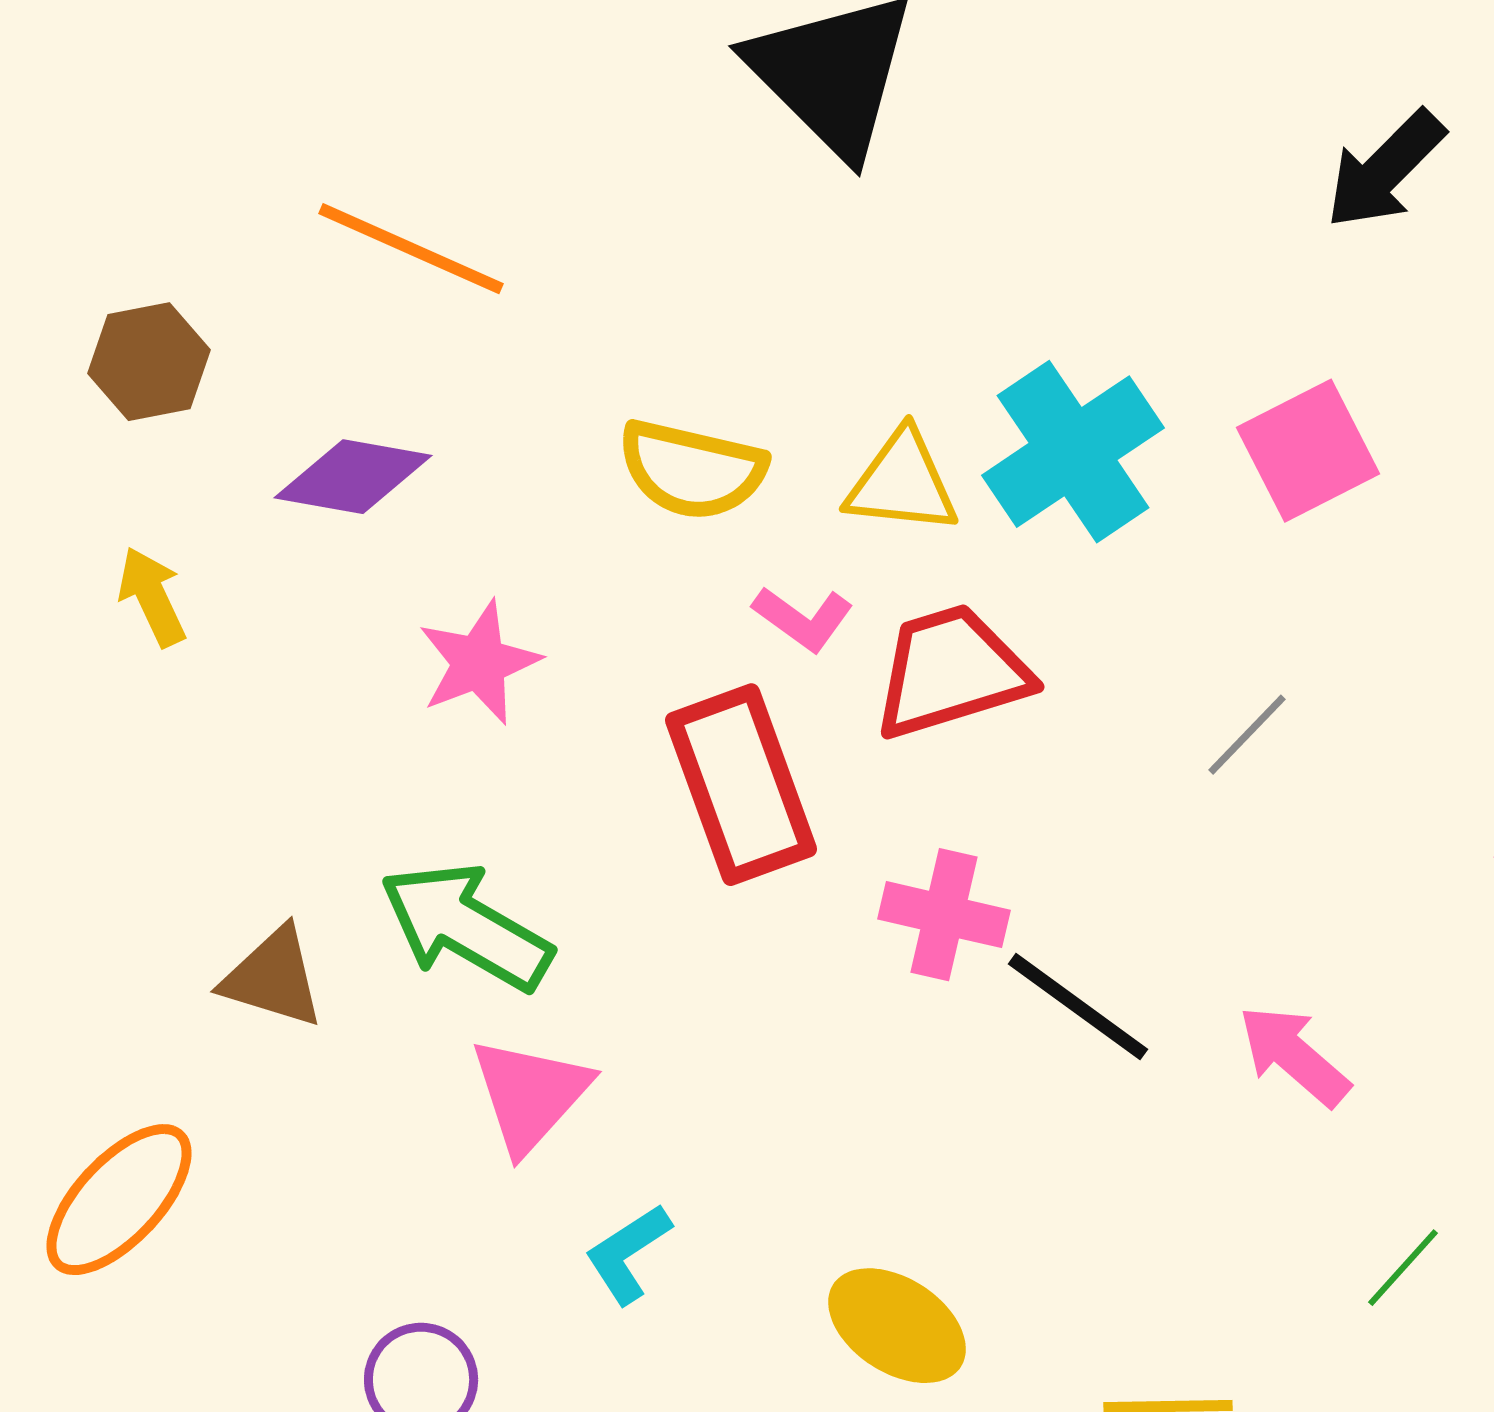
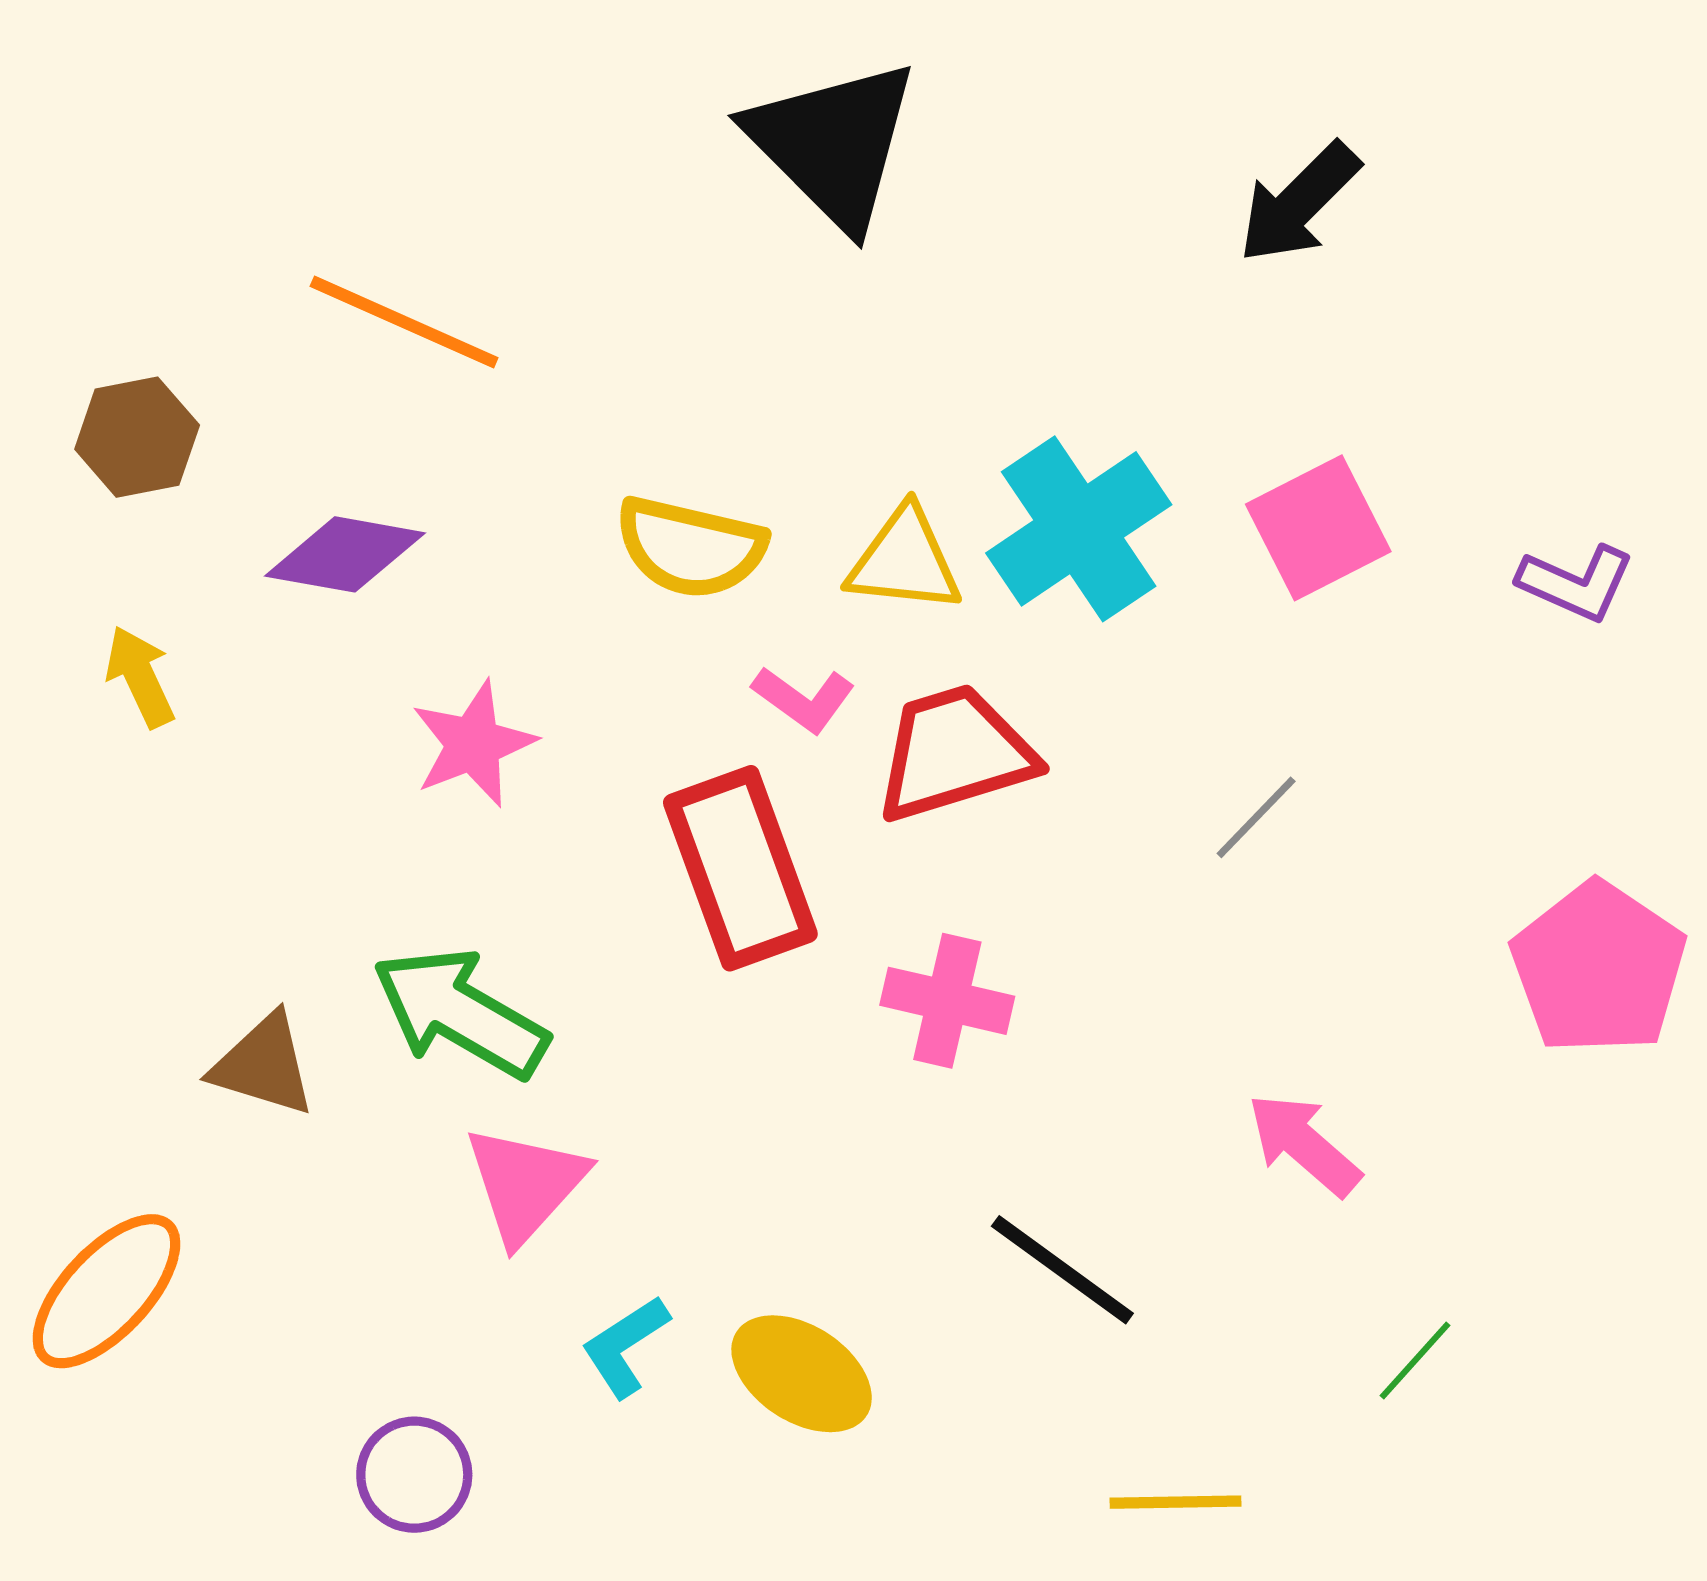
black arrow: (1385, 170) -> (1299, 203), moved
black line: (1078, 1007) -> (1062, 1270), moved
yellow ellipse: (897, 1326) -> (802, 1374), moved

